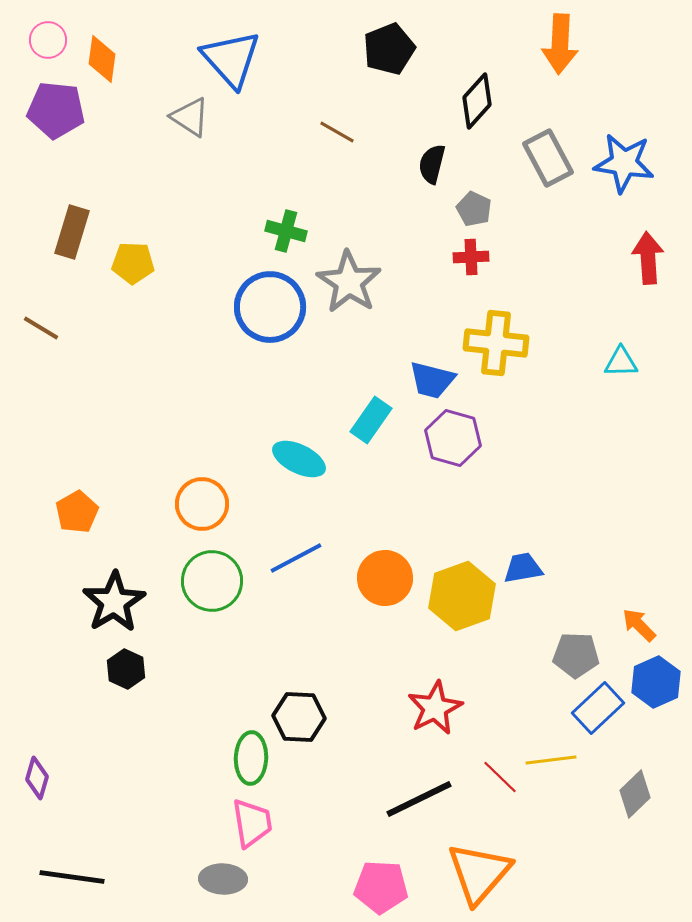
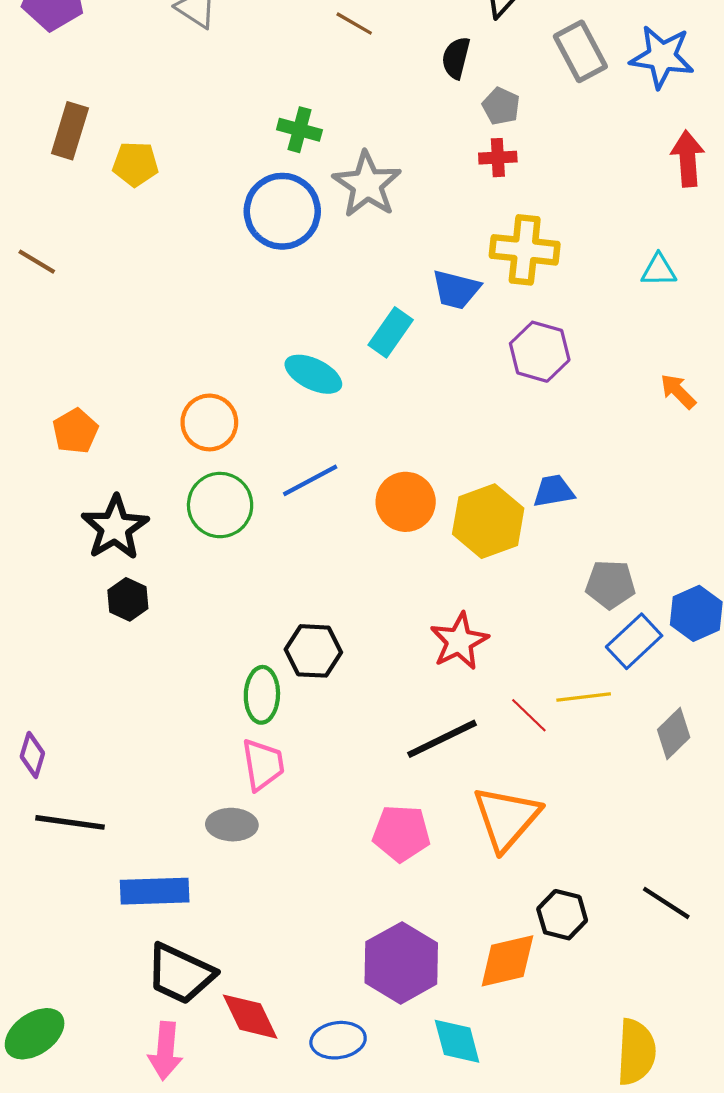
brown line: (41, 328) -> (37, 262), moved
purple hexagon: (453, 438) -> (540, 352), moved
orange arrow: (639, 625) -> (678, 391), moved
purple diamond: (37, 778) -> (32, 755), moved

